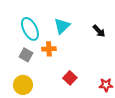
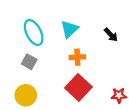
orange cross: (49, 49) -> (77, 57), moved
red square: (70, 78) -> (78, 87), size x1.6

